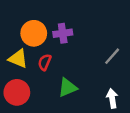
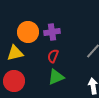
yellow triangle: (18, 59) -> (15, 53), turned -36
red semicircle: (45, 62) -> (53, 56), moved

